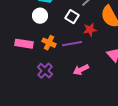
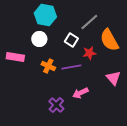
pink rectangle: (24, 44) -> (15, 57), moved
purple cross: (45, 71) -> (56, 105), moved

